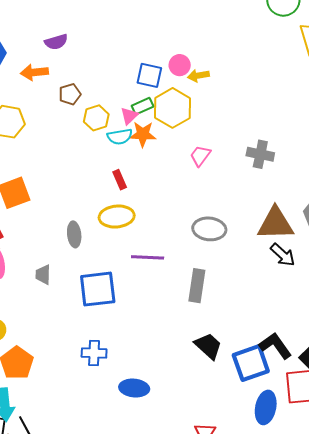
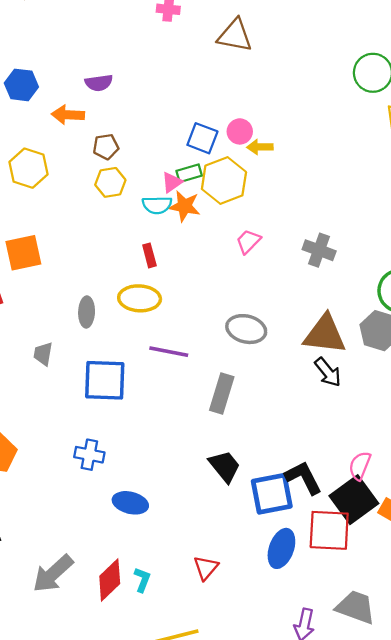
yellow hexagon: (96, 118) -> (110, 182), moved

